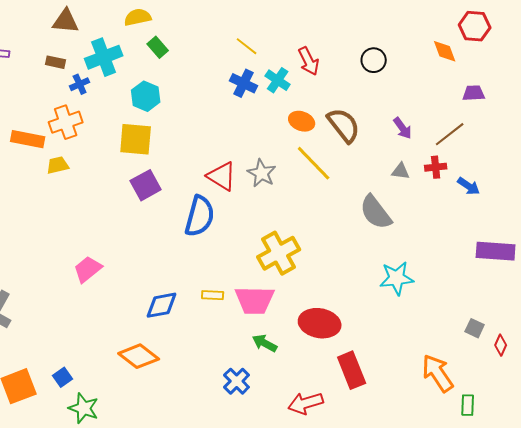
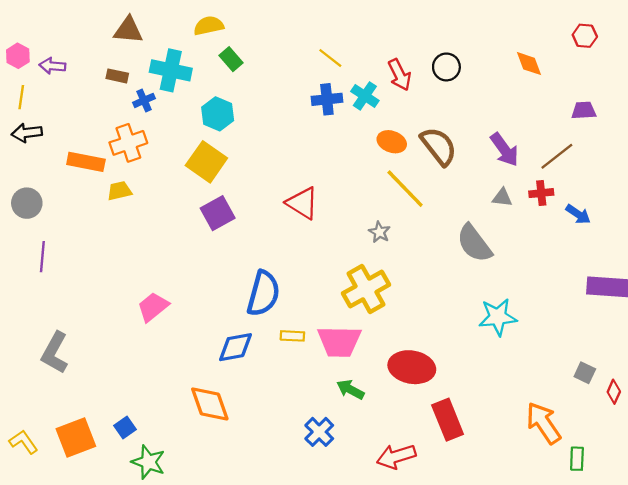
red hexagon: (475, 26) -> (585, 36), size x0.7
orange diamond: (445, 51) -> (529, 64), moved
cyan cross: (104, 57) -> (171, 70), turned 33
black circle: (374, 60) -> (446, 67), moved
blue cross: (244, 83) -> (327, 99), turned -32
purple arrow: (403, 128) -> (504, 150), size x1.4
yellow square: (136, 139) -> (206, 162), turned 30
gray star: (262, 173) -> (379, 232), moved, size x0.7
blue semicircle: (200, 216) -> (263, 294), moved
orange diamond: (139, 356) -> (210, 404), turned 33

